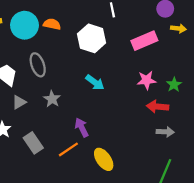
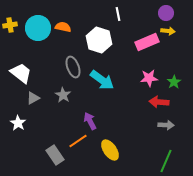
yellow arrow: (178, 29) -> (168, 31), moved
gray ellipse: (38, 65) -> (73, 67), moved
cyan arrow: (95, 82) -> (102, 80), size x1.4
gray rectangle: (33, 143) -> (55, 155), moved

